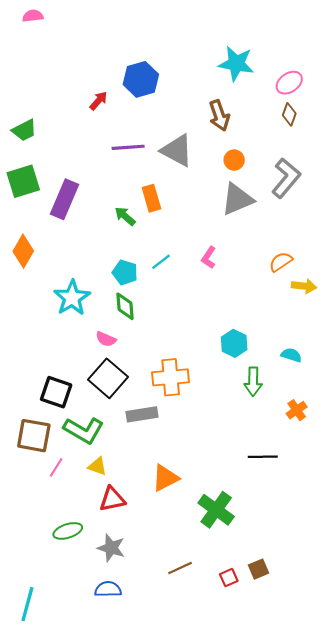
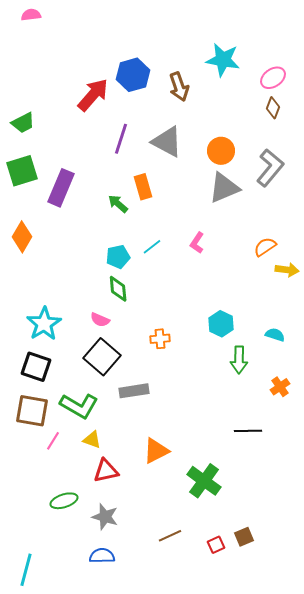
red arrow: (98, 101) -> (93, 95), size x1.8
brown arrow: (219, 116) -> (179, 87), moved
purple line: (128, 147) -> (121, 139), turned -68
orange circle: (234, 160) -> (221, 151), size x1.4
cyan pentagon: (125, 272) -> (118, 257), turned -30
cyan star: (72, 298) -> (44, 324), moved
orange cross: (171, 377) -> (160, 339), moved, size x0.6
black square: (56, 392) -> (36, 367), moved

